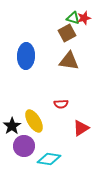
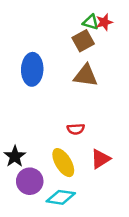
yellow ellipse: (34, 121) -> (63, 163), moved

